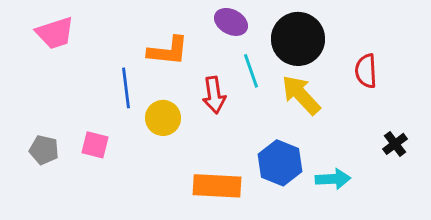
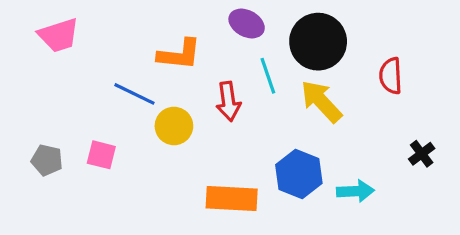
blue line: (126, 88) -> (134, 94), turned -57

